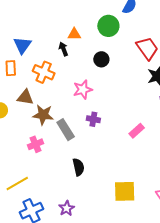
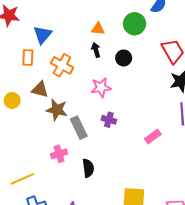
black arrow: (63, 49) -> (96, 50), moved
pink cross: (35, 144) -> (59, 154), moved

